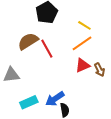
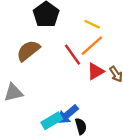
red line: (47, 49) -> (73, 55), moved
cyan rectangle: (29, 102) -> (52, 121), moved

